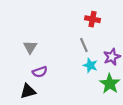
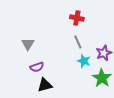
red cross: (92, 19) -> (77, 18), moved
black triangle: (28, 91) -> (45, 85), moved

